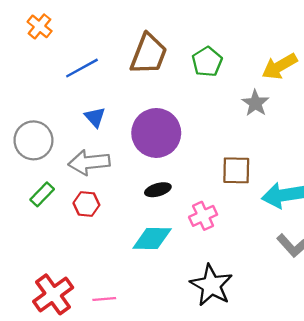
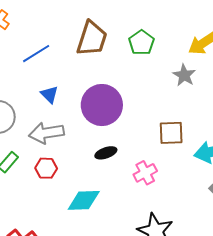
cyan diamond: (152, 239) -> (84, 200), moved

